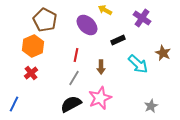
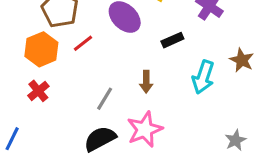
red line: (76, 55) -> (83, 43), moved, turned 40
cyan arrow: (138, 64) -> (203, 77), turned 65
gray star: (151, 106) -> (236, 140), moved

